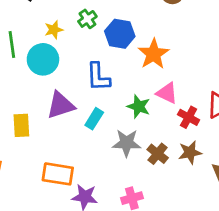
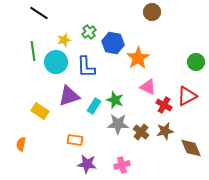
blue L-shape: (98, 77) -> (86, 67), moved
green star: (139, 107) -> (115, 100), moved
yellow rectangle: (21, 125) -> (40, 111), turned -54
orange rectangle: (58, 174) -> (75, 140), moved, size x0.7

